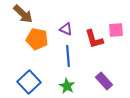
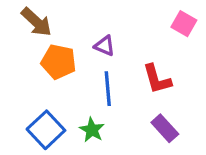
pink square: (116, 30) -> (184, 24), moved, turned 35
red L-shape: (94, 39) -> (157, 79), moved
green star: (67, 86) -> (92, 130), moved

